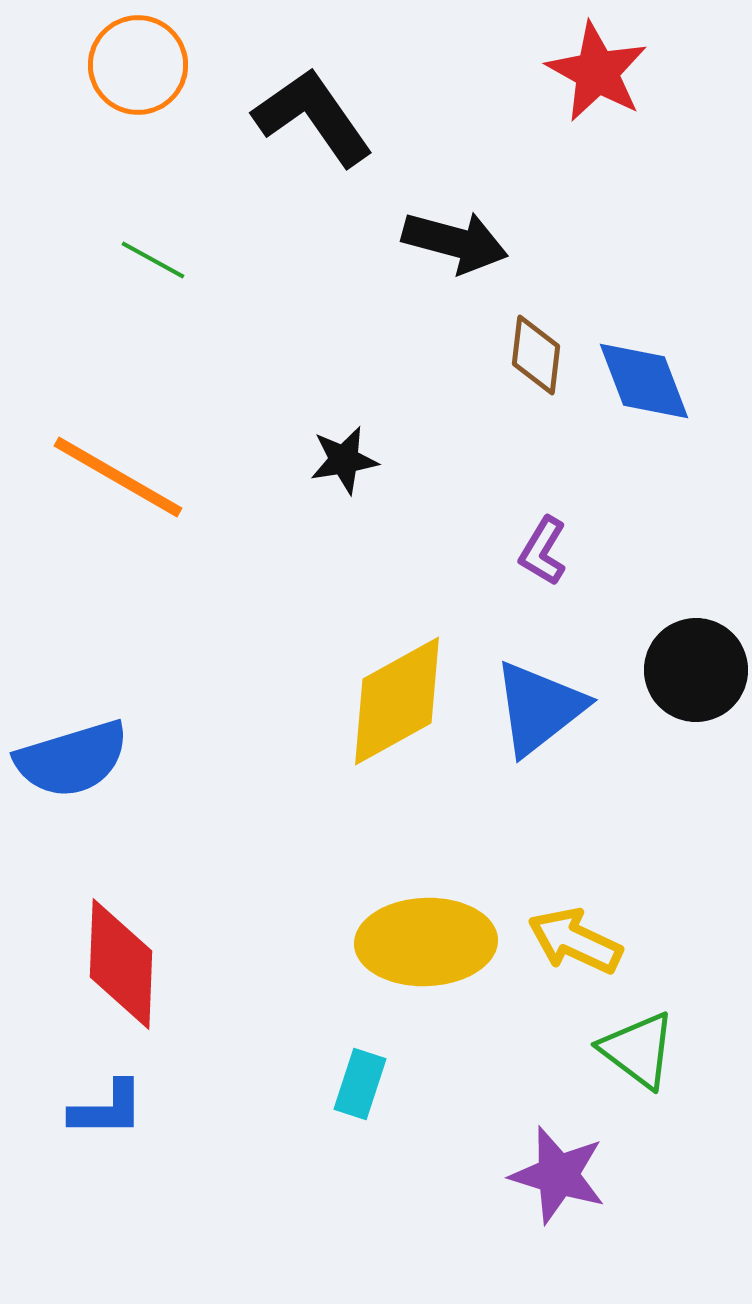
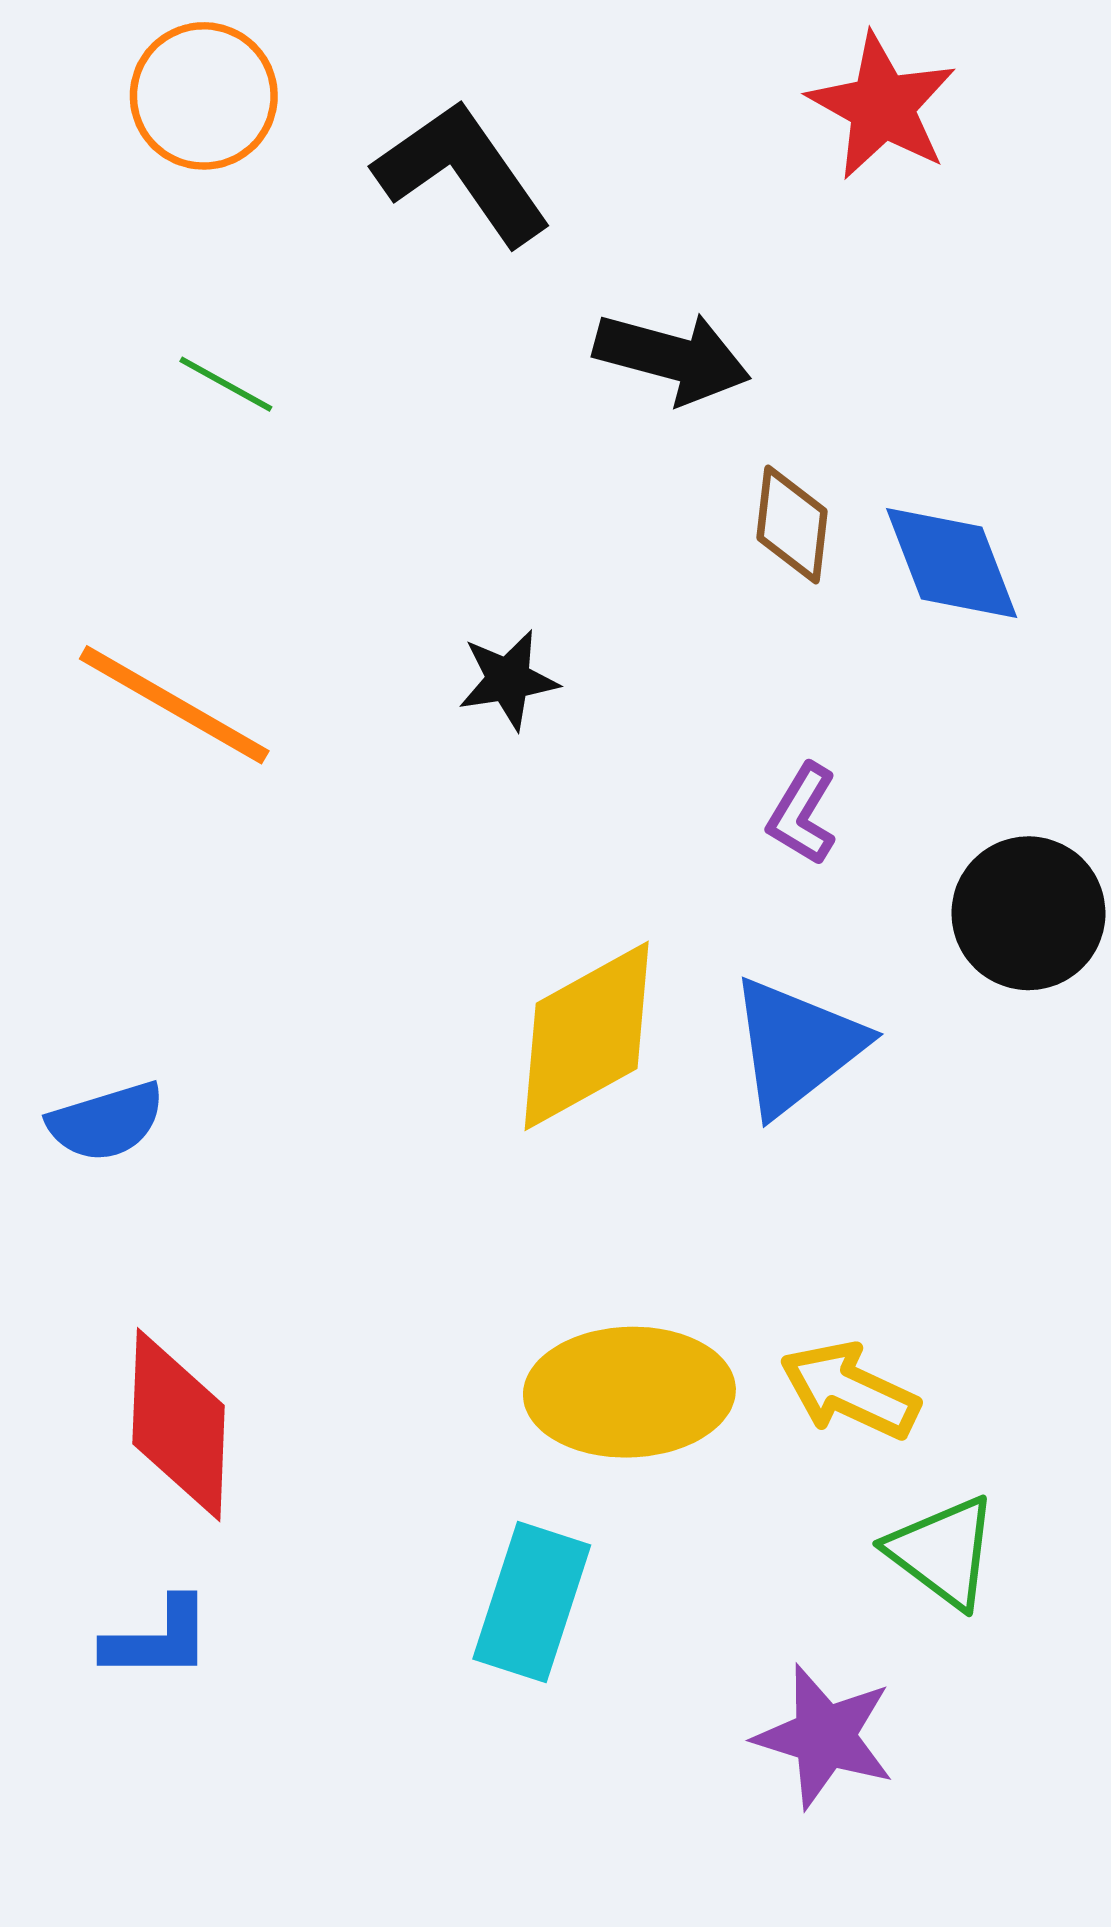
black circle: (696, 670) -> (1028, 913), moved
blue semicircle: (72, 759) -> (106, 1122), size x0.7
cyan rectangle: (360, 1084) -> (532, 1602), size x1.5

